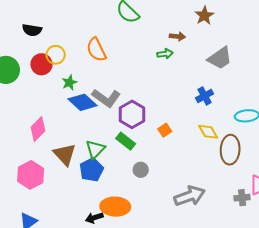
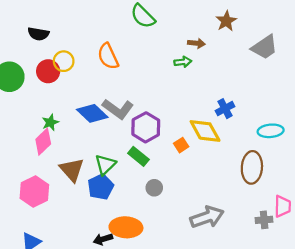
gray trapezoid: (220, 58) -> (265, 47), moved
green star: (69, 83) -> (50, 122), moved
yellow diamond: (208, 132) -> (205, 131), moved, size x1.4

